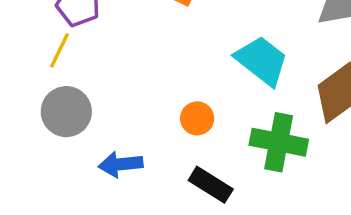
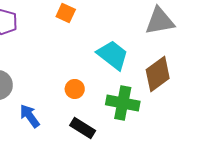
blue arrow: (121, 164) -> (30, 116), turned 60

